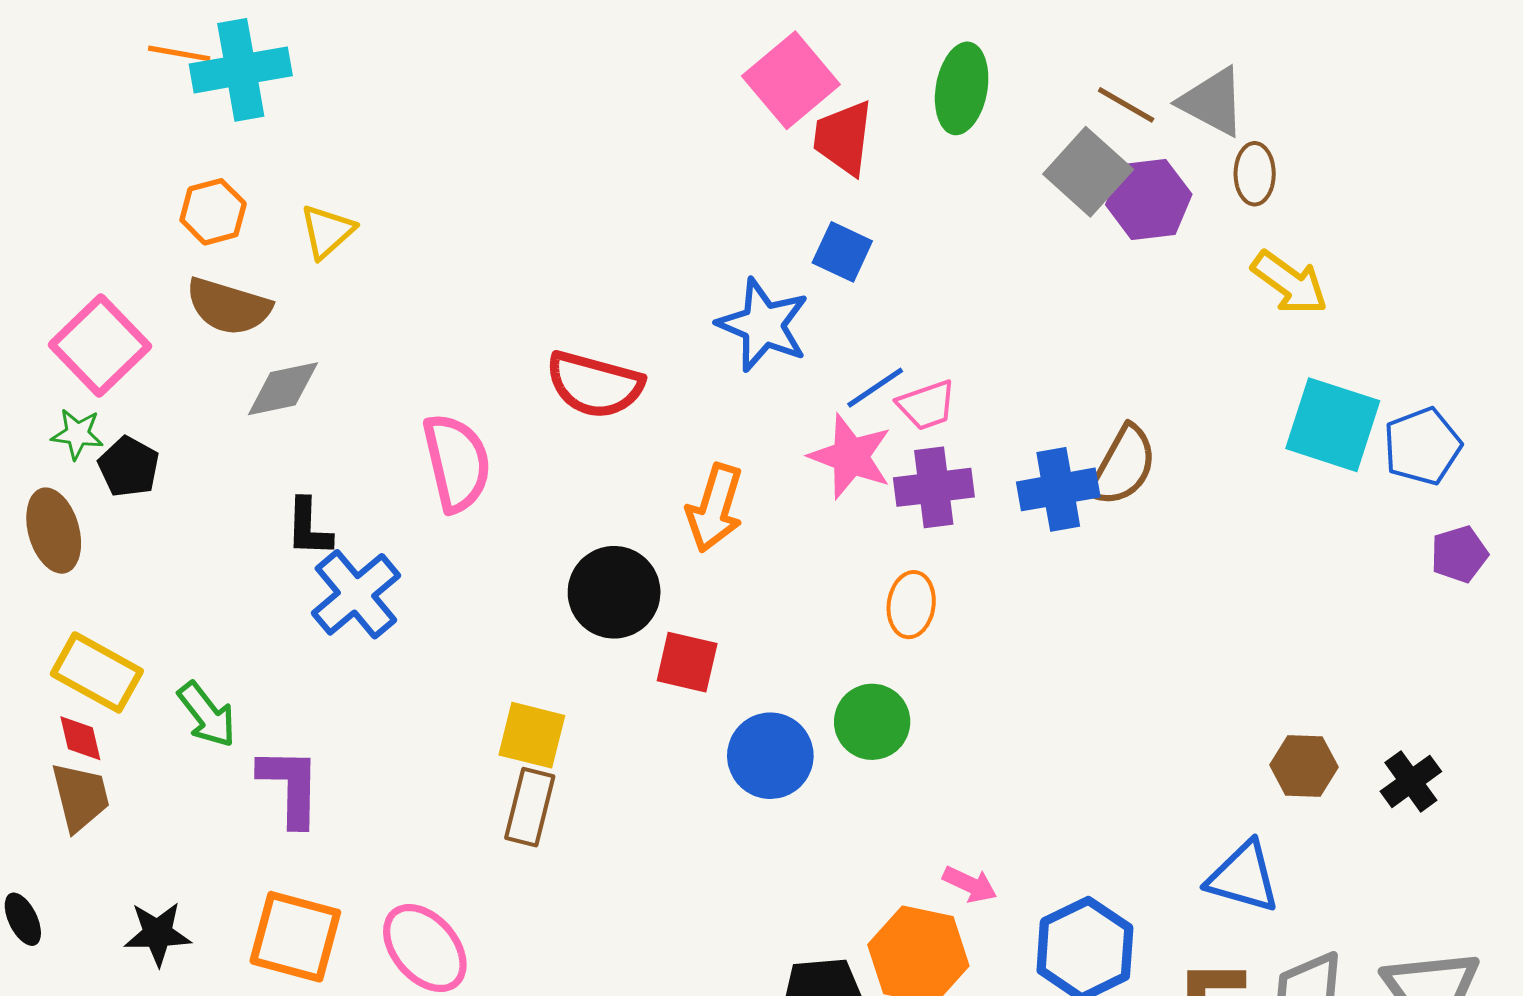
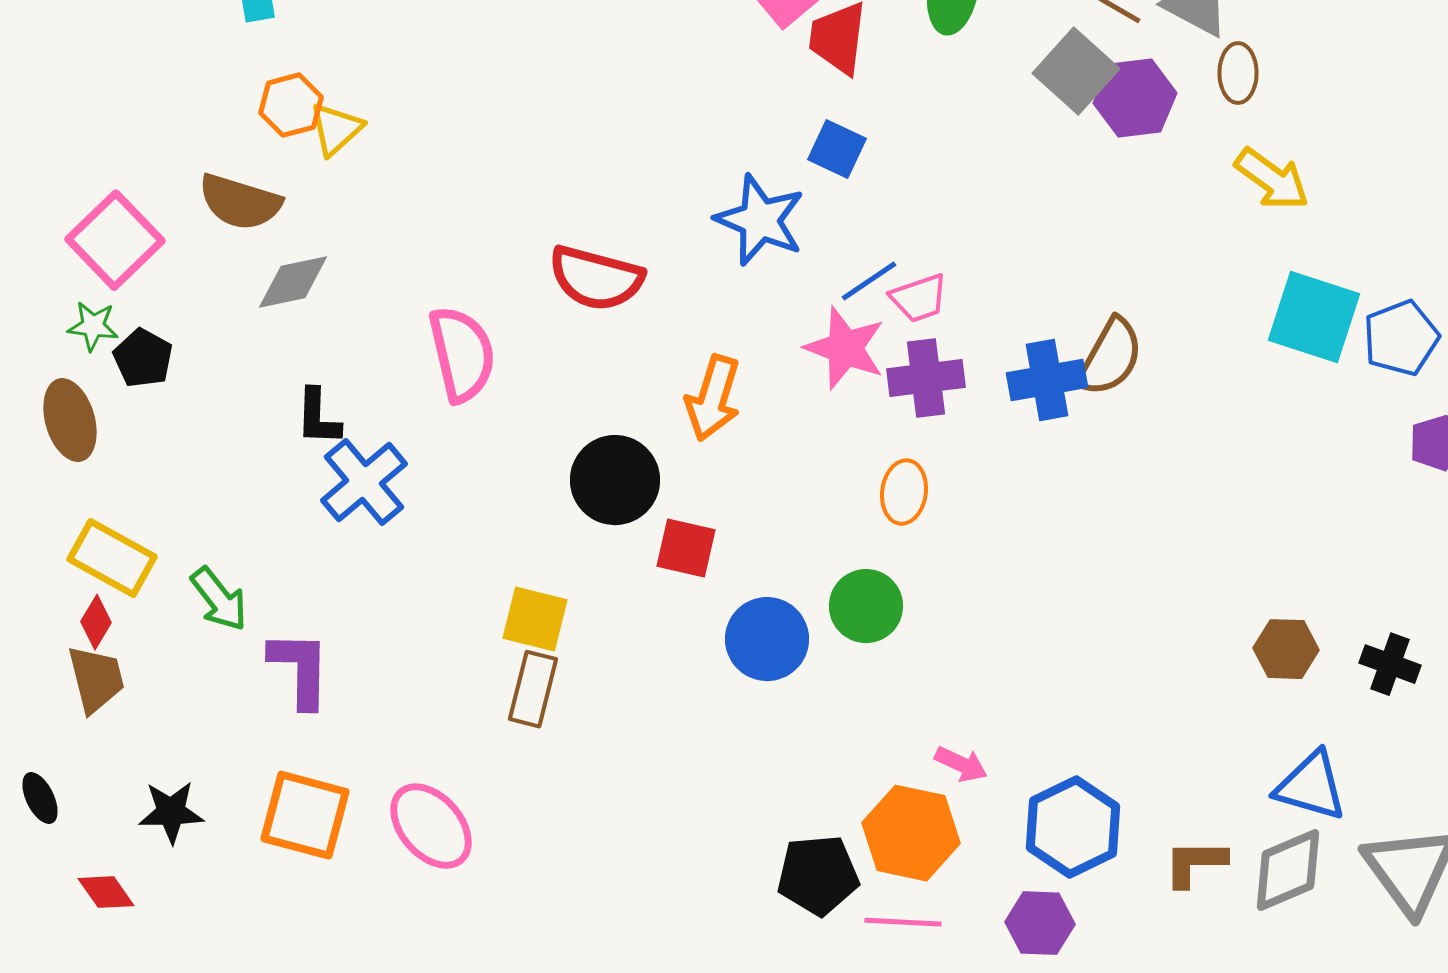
orange hexagon: (213, 212) -> (291, 105), moved
red diamond: (80, 738) -> (96, 622), turned 44
black cross: (1411, 781) -> (1390, 664), turned -34
blue triangle: (1243, 877) -> (1311, 786), moved

